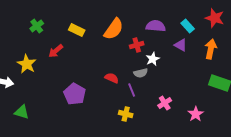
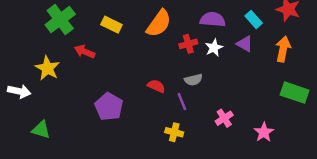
green cross: (37, 26) -> (60, 20), size x1.6
red arrow: (56, 51) -> (85, 52), turned 63
white star: (153, 59) -> (214, 48), moved

